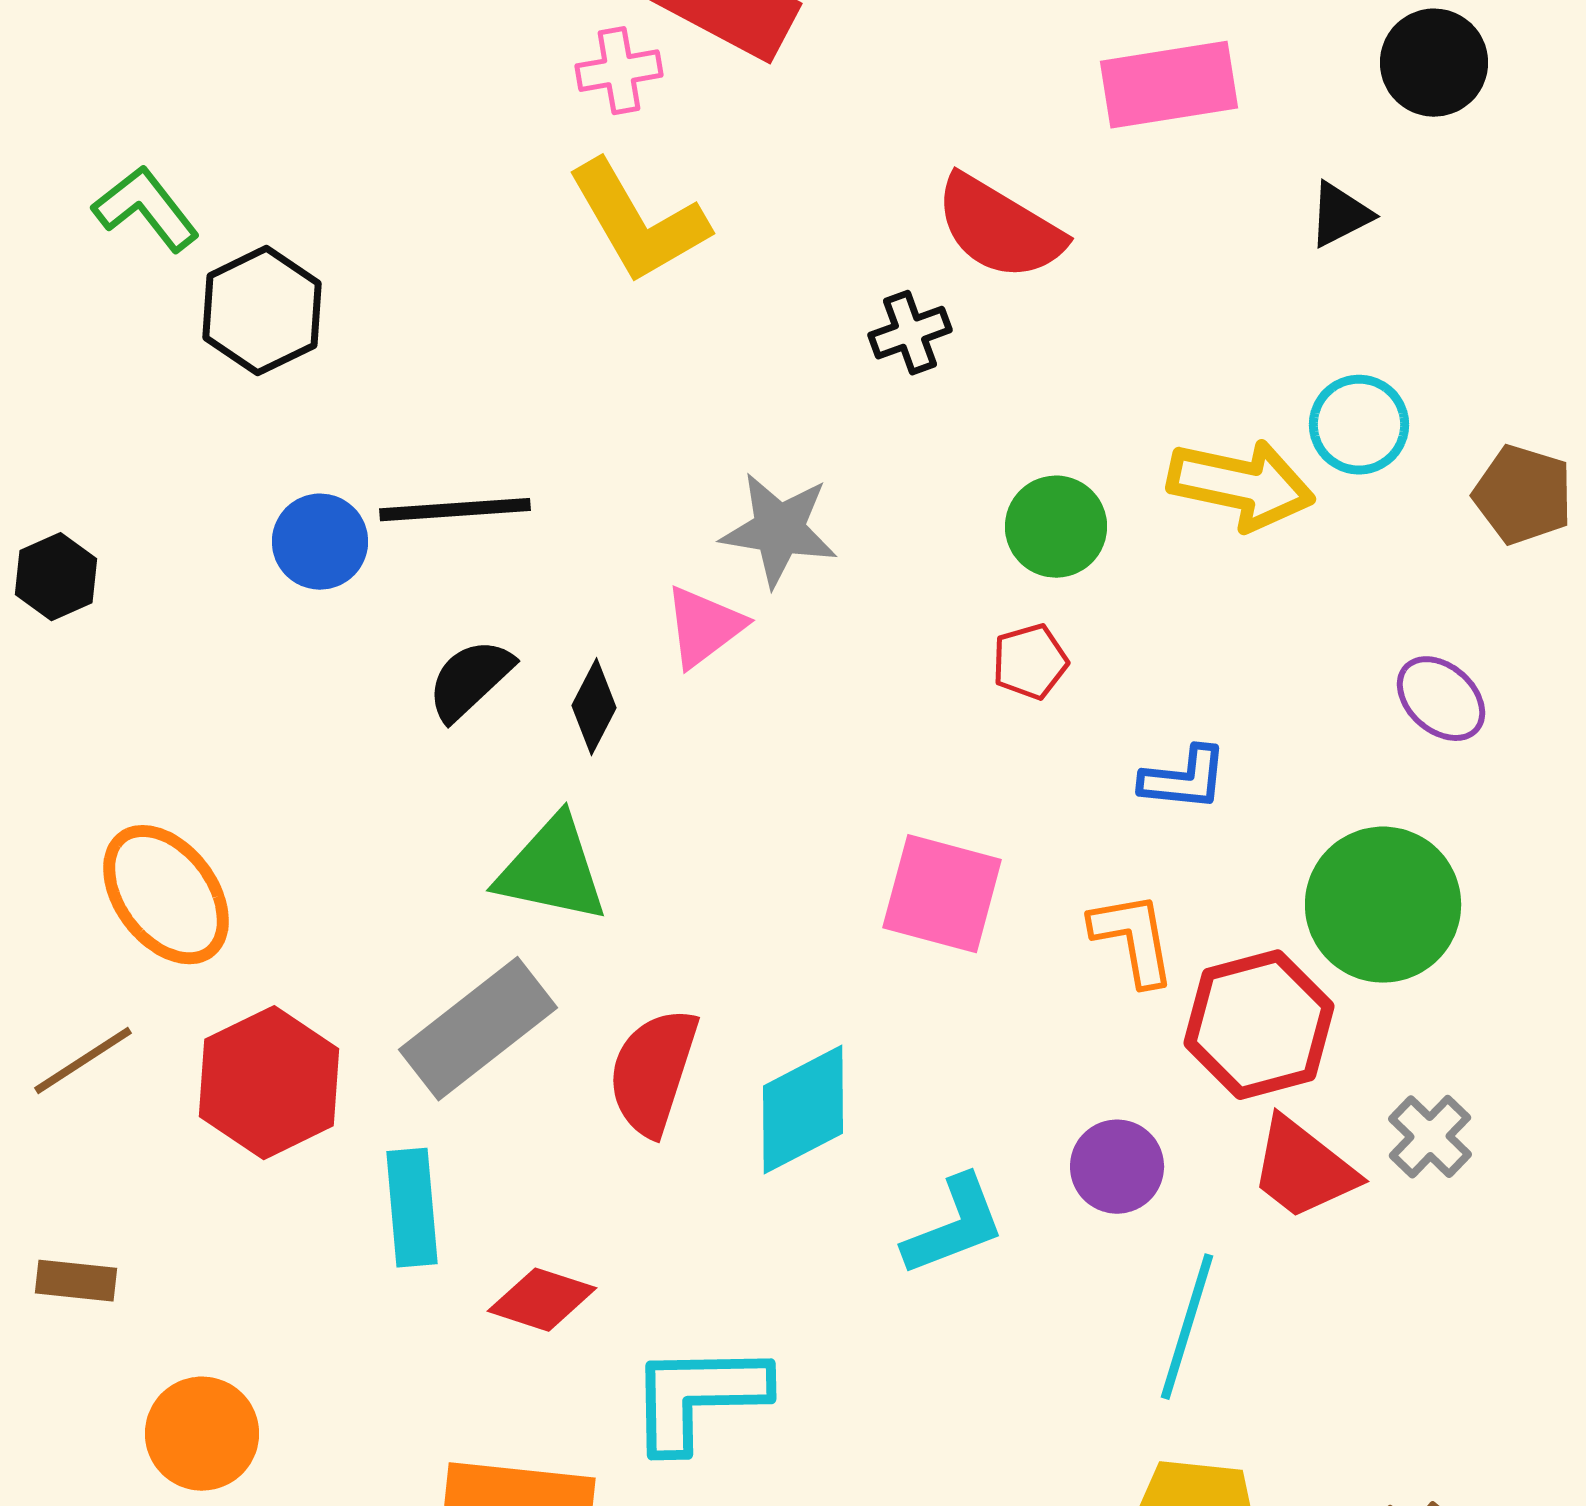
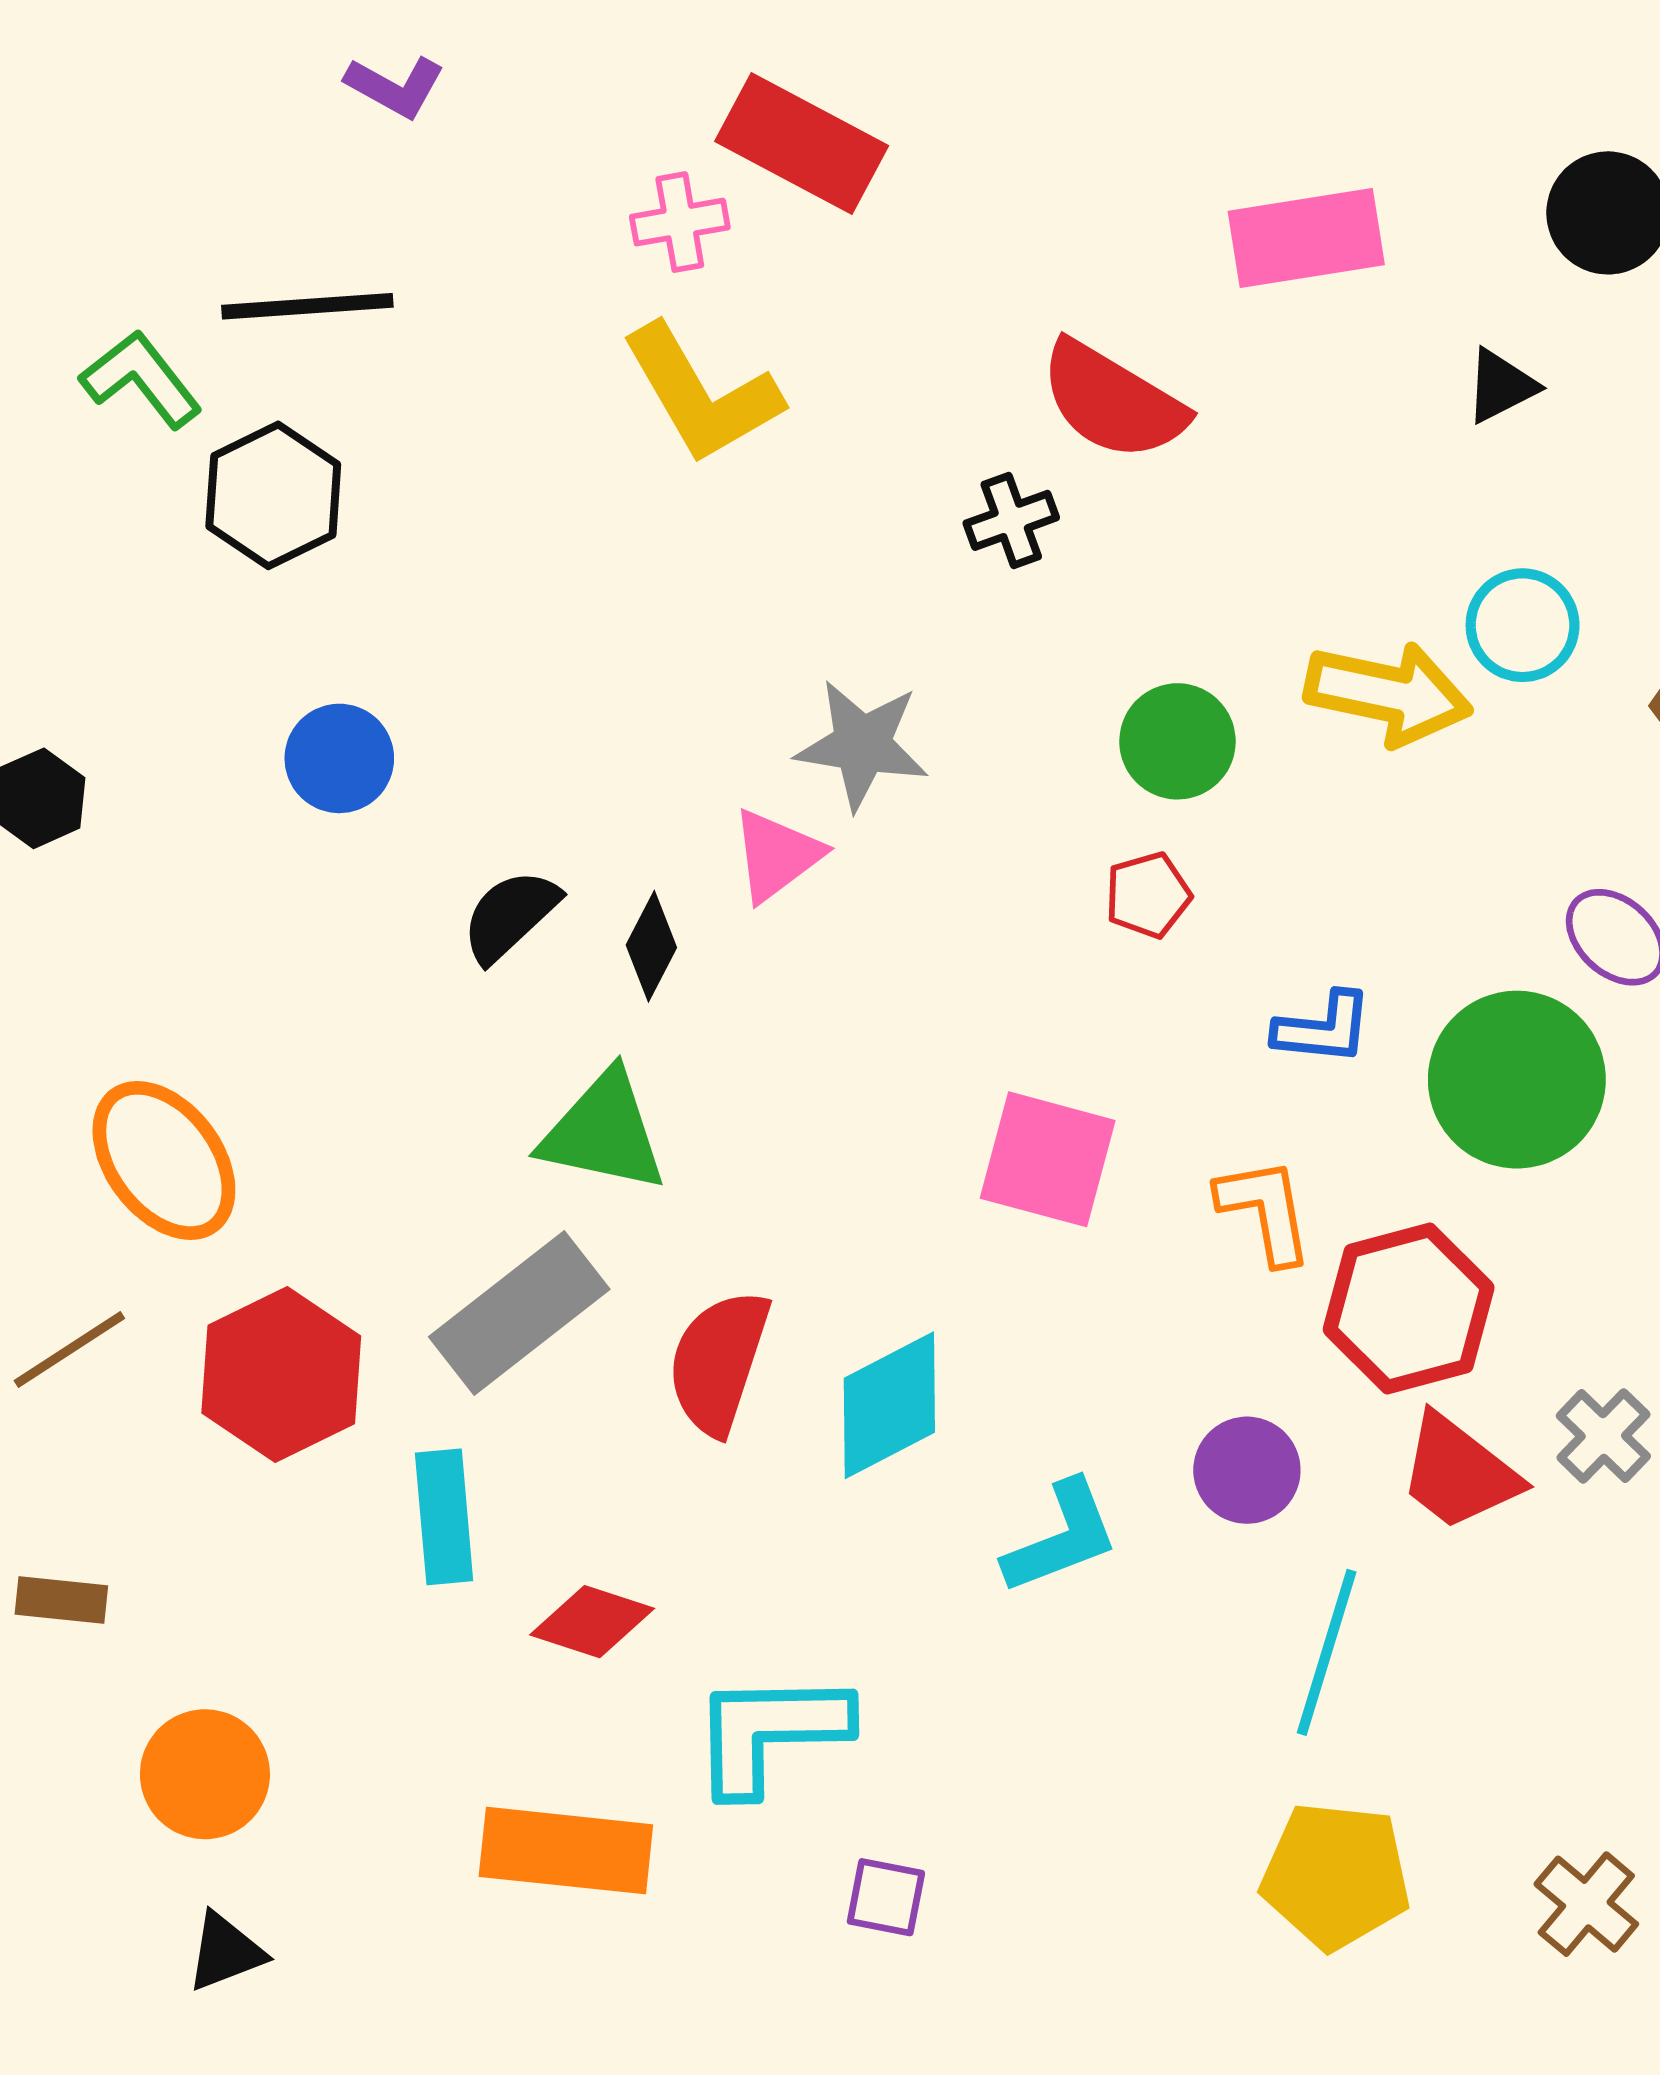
black line: (455, 510) -> (307, 306), moved
green circle: (1383, 905) -> (1517, 1080), moved

